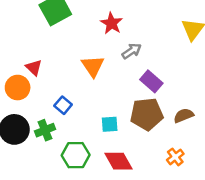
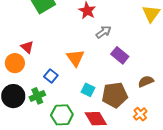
orange triangle: (93, 66) -> (75, 58), moved
brown pentagon: (147, 114) -> (115, 95), moved
cyan square: (110, 124) -> (88, 90), turned 32

